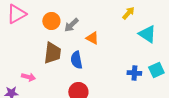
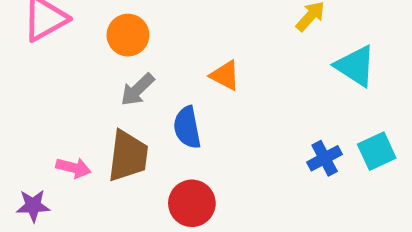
gray arrow: (71, 25) -> (137, 90), moved
brown trapezoid: (52, 53) -> (128, 156), moved
blue cross: (134, 73) -> (325, 158), turned -32

